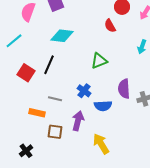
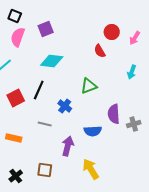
red square: (26, 73) -> (16, 98), turned 30
blue cross: (84, 91) -> (65, 106), moved
orange rectangle: (37, 113) -> (14, 138), moved
brown square: (55, 132) -> (45, 170), moved

